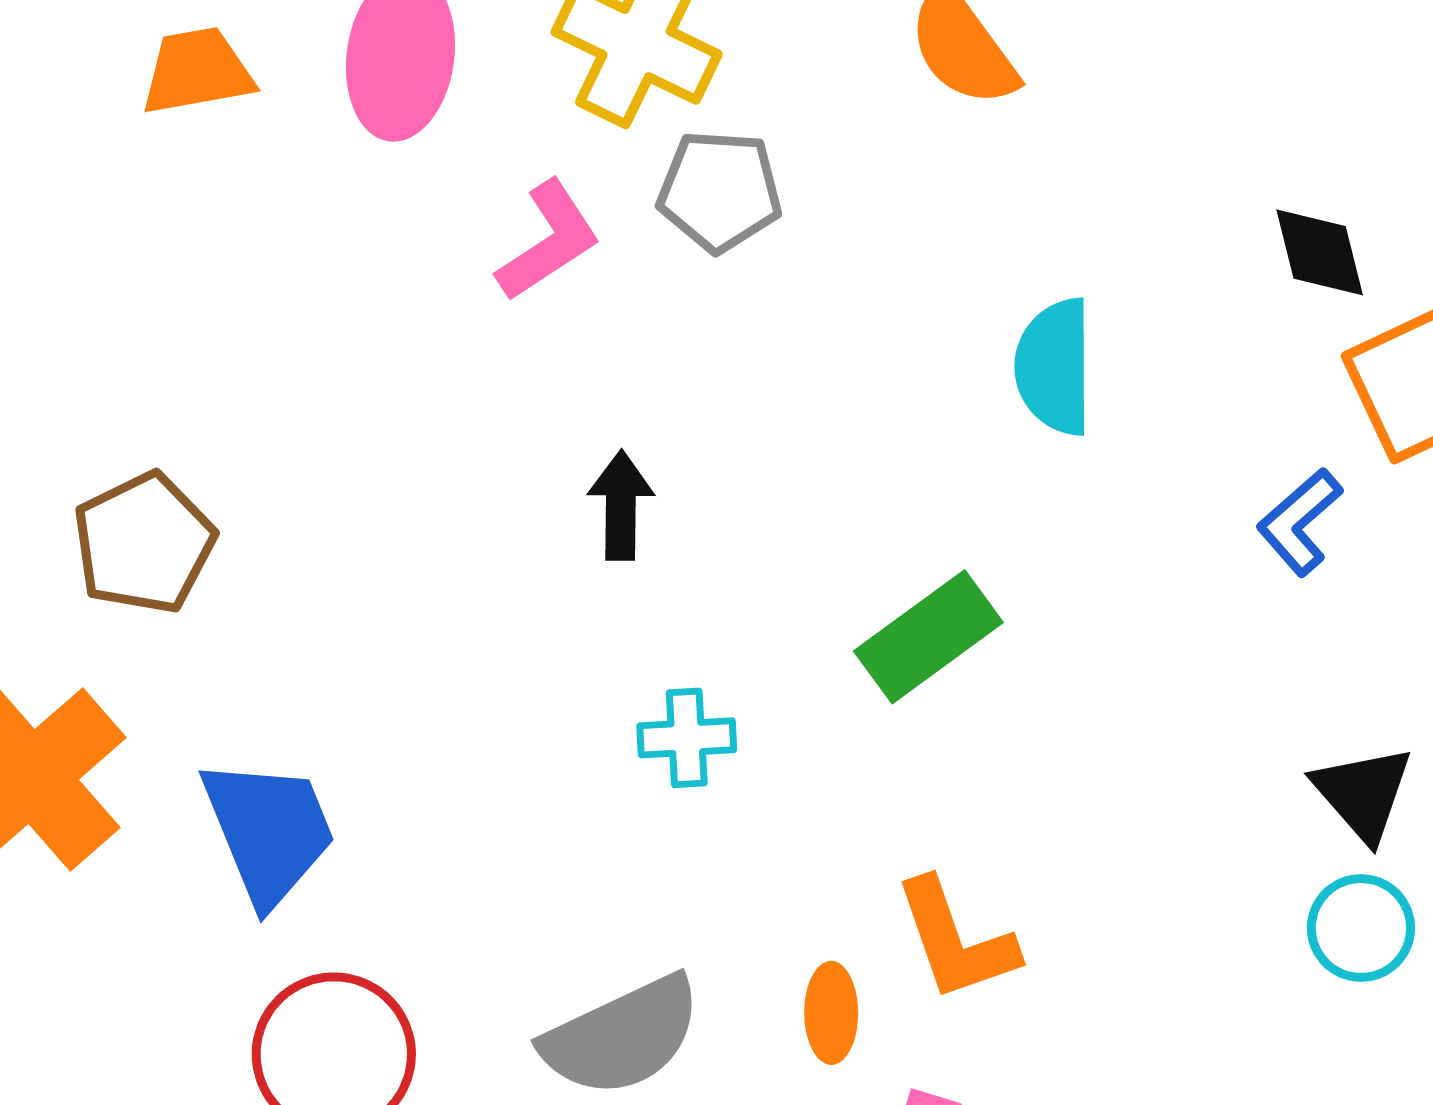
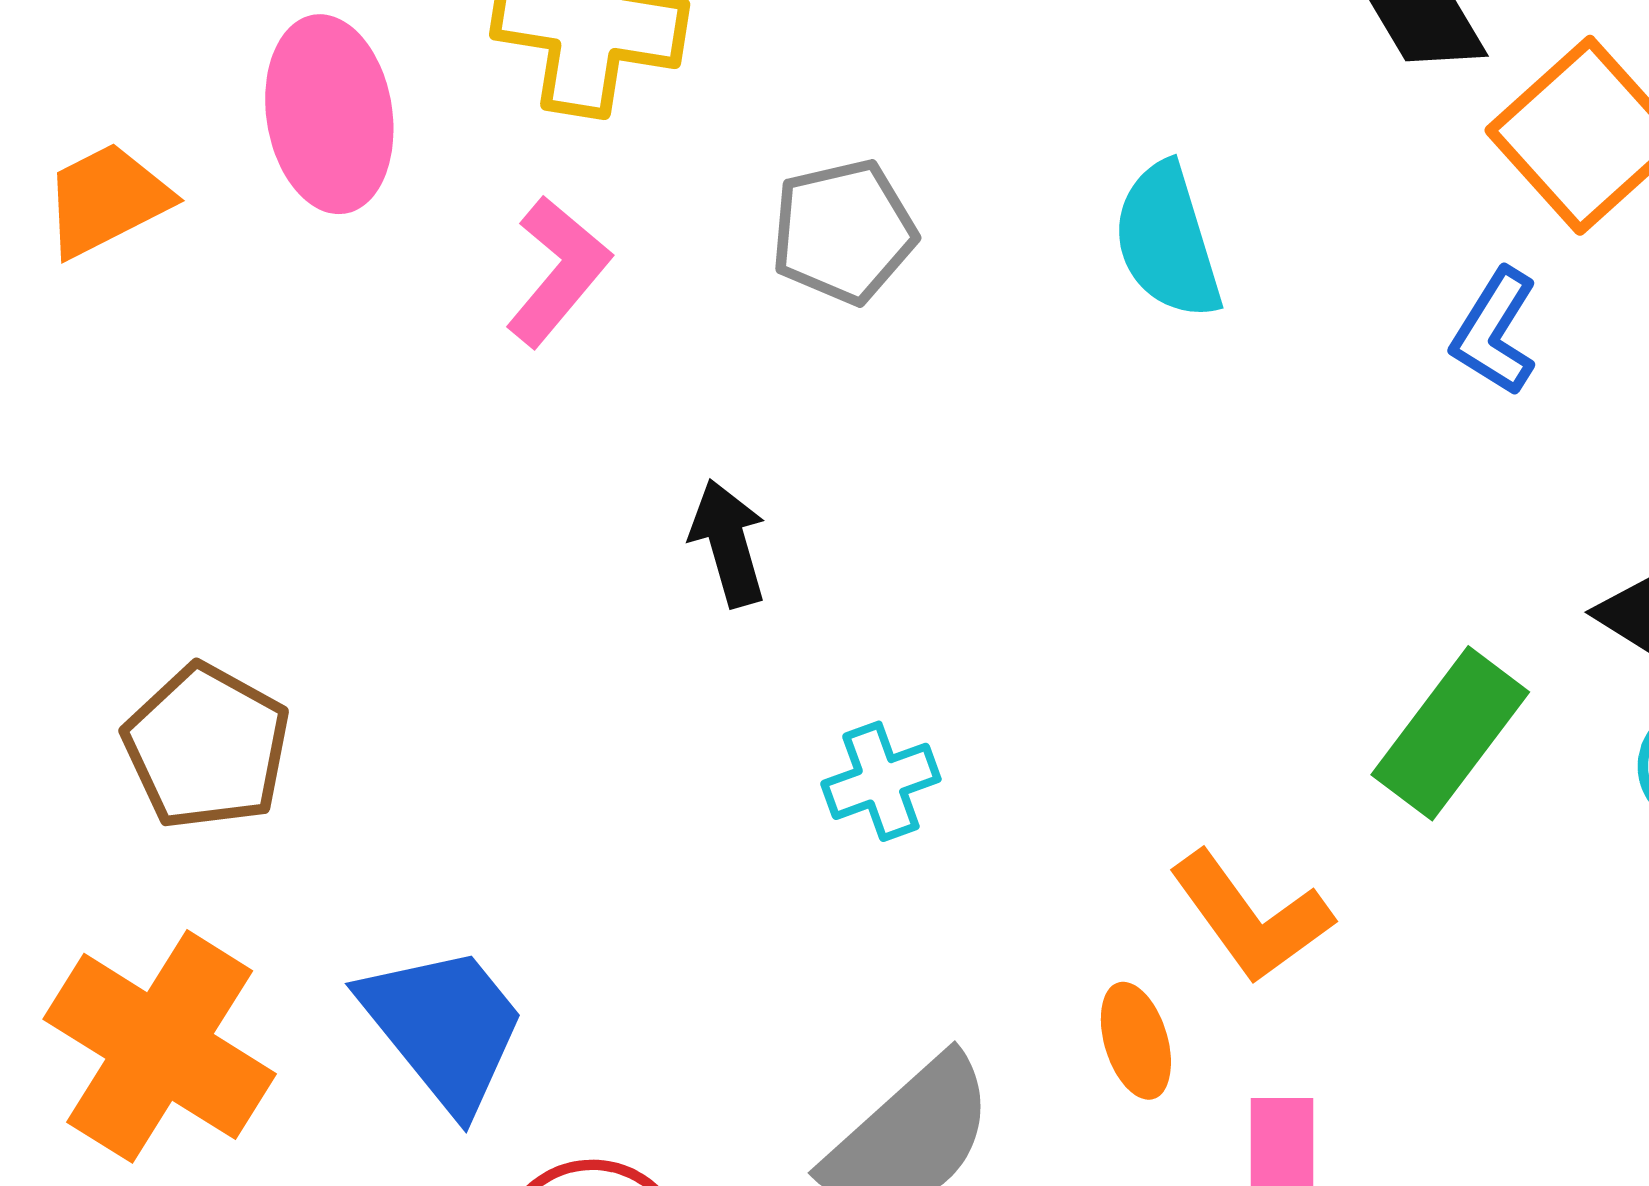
gray pentagon: (720, 191) -> (843, 232), moved
green rectangle: (928, 637) -> (1450, 733), moved

